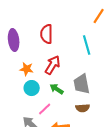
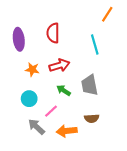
red arrow: (53, 65) -> (59, 65), turned 42
cyan circle: (32, 88) -> (29, 99), moved
brown semicircle: (83, 108) -> (92, 118), moved

